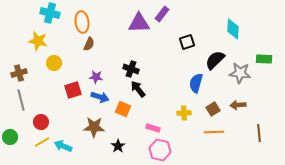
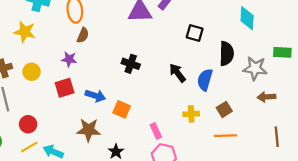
black square: (187, 42) -> (195, 33), turned 35
black semicircle: (215, 60) -> (227, 54), turned 135
yellow circle: (54, 63) -> (32, 72), moved
purple star: (96, 77) -> (69, 59), moved
black arrow: (138, 89) -> (177, 73), moved
brown arrow: (238, 105) -> (266, 97), moved
pink rectangle: (153, 128) -> (156, 131), turned 48

